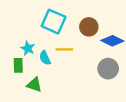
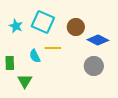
cyan star: (28, 48) -> (16, 26), moved
green triangle: (34, 85) -> (25, 81), turned 42

